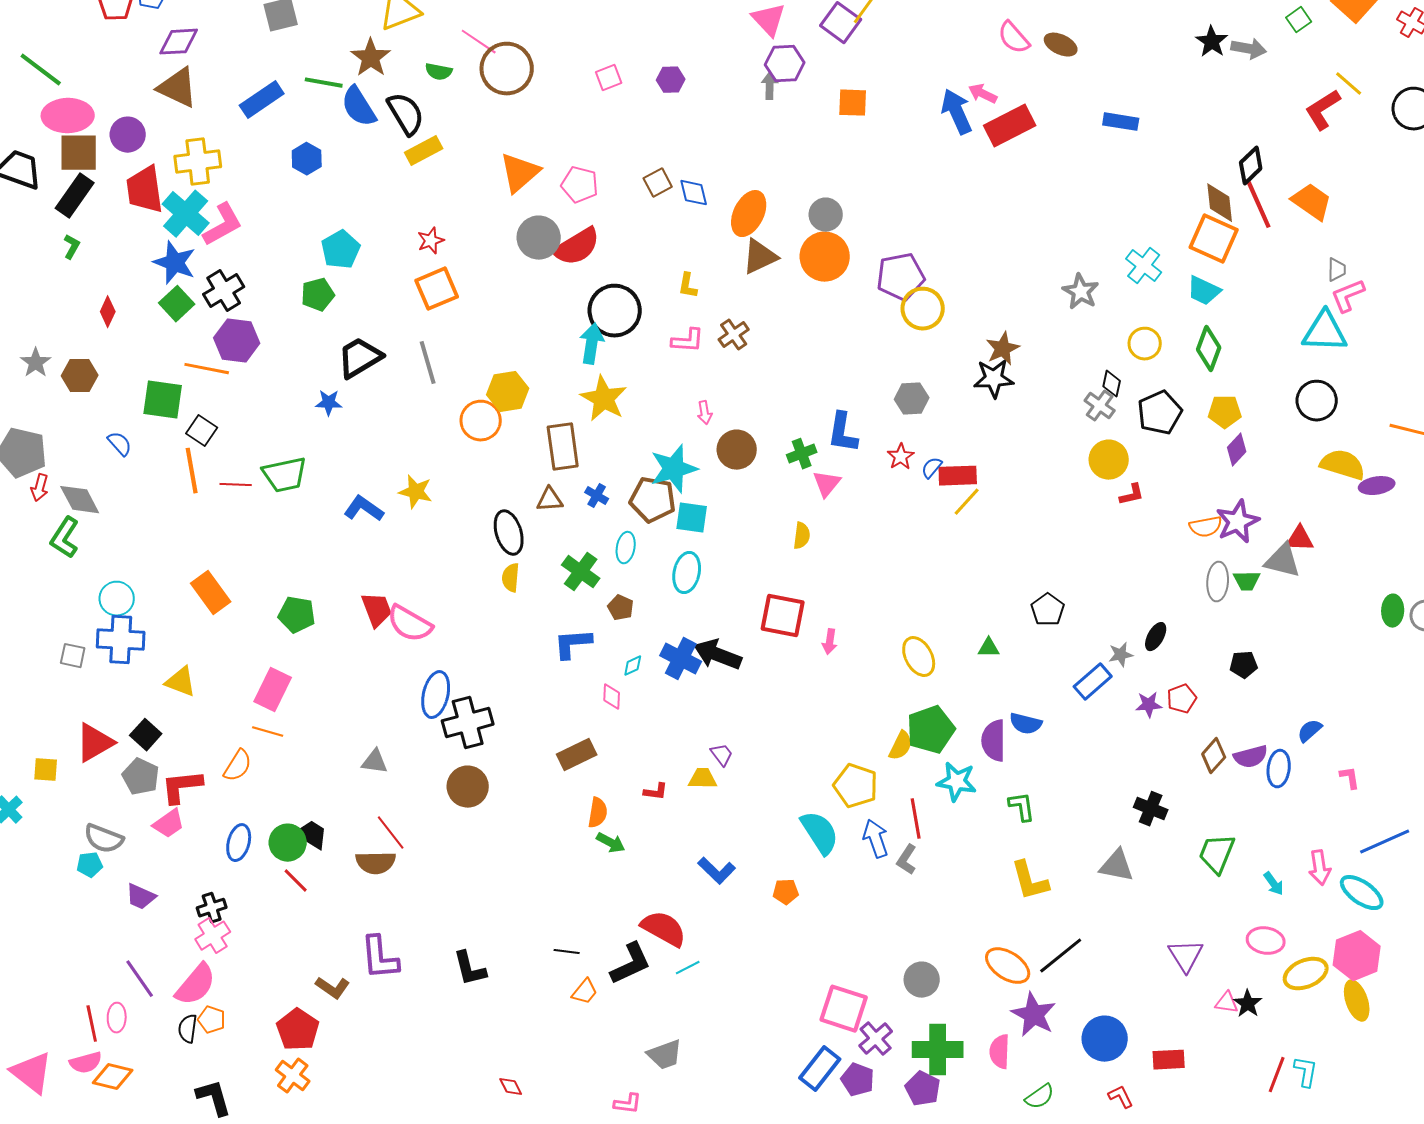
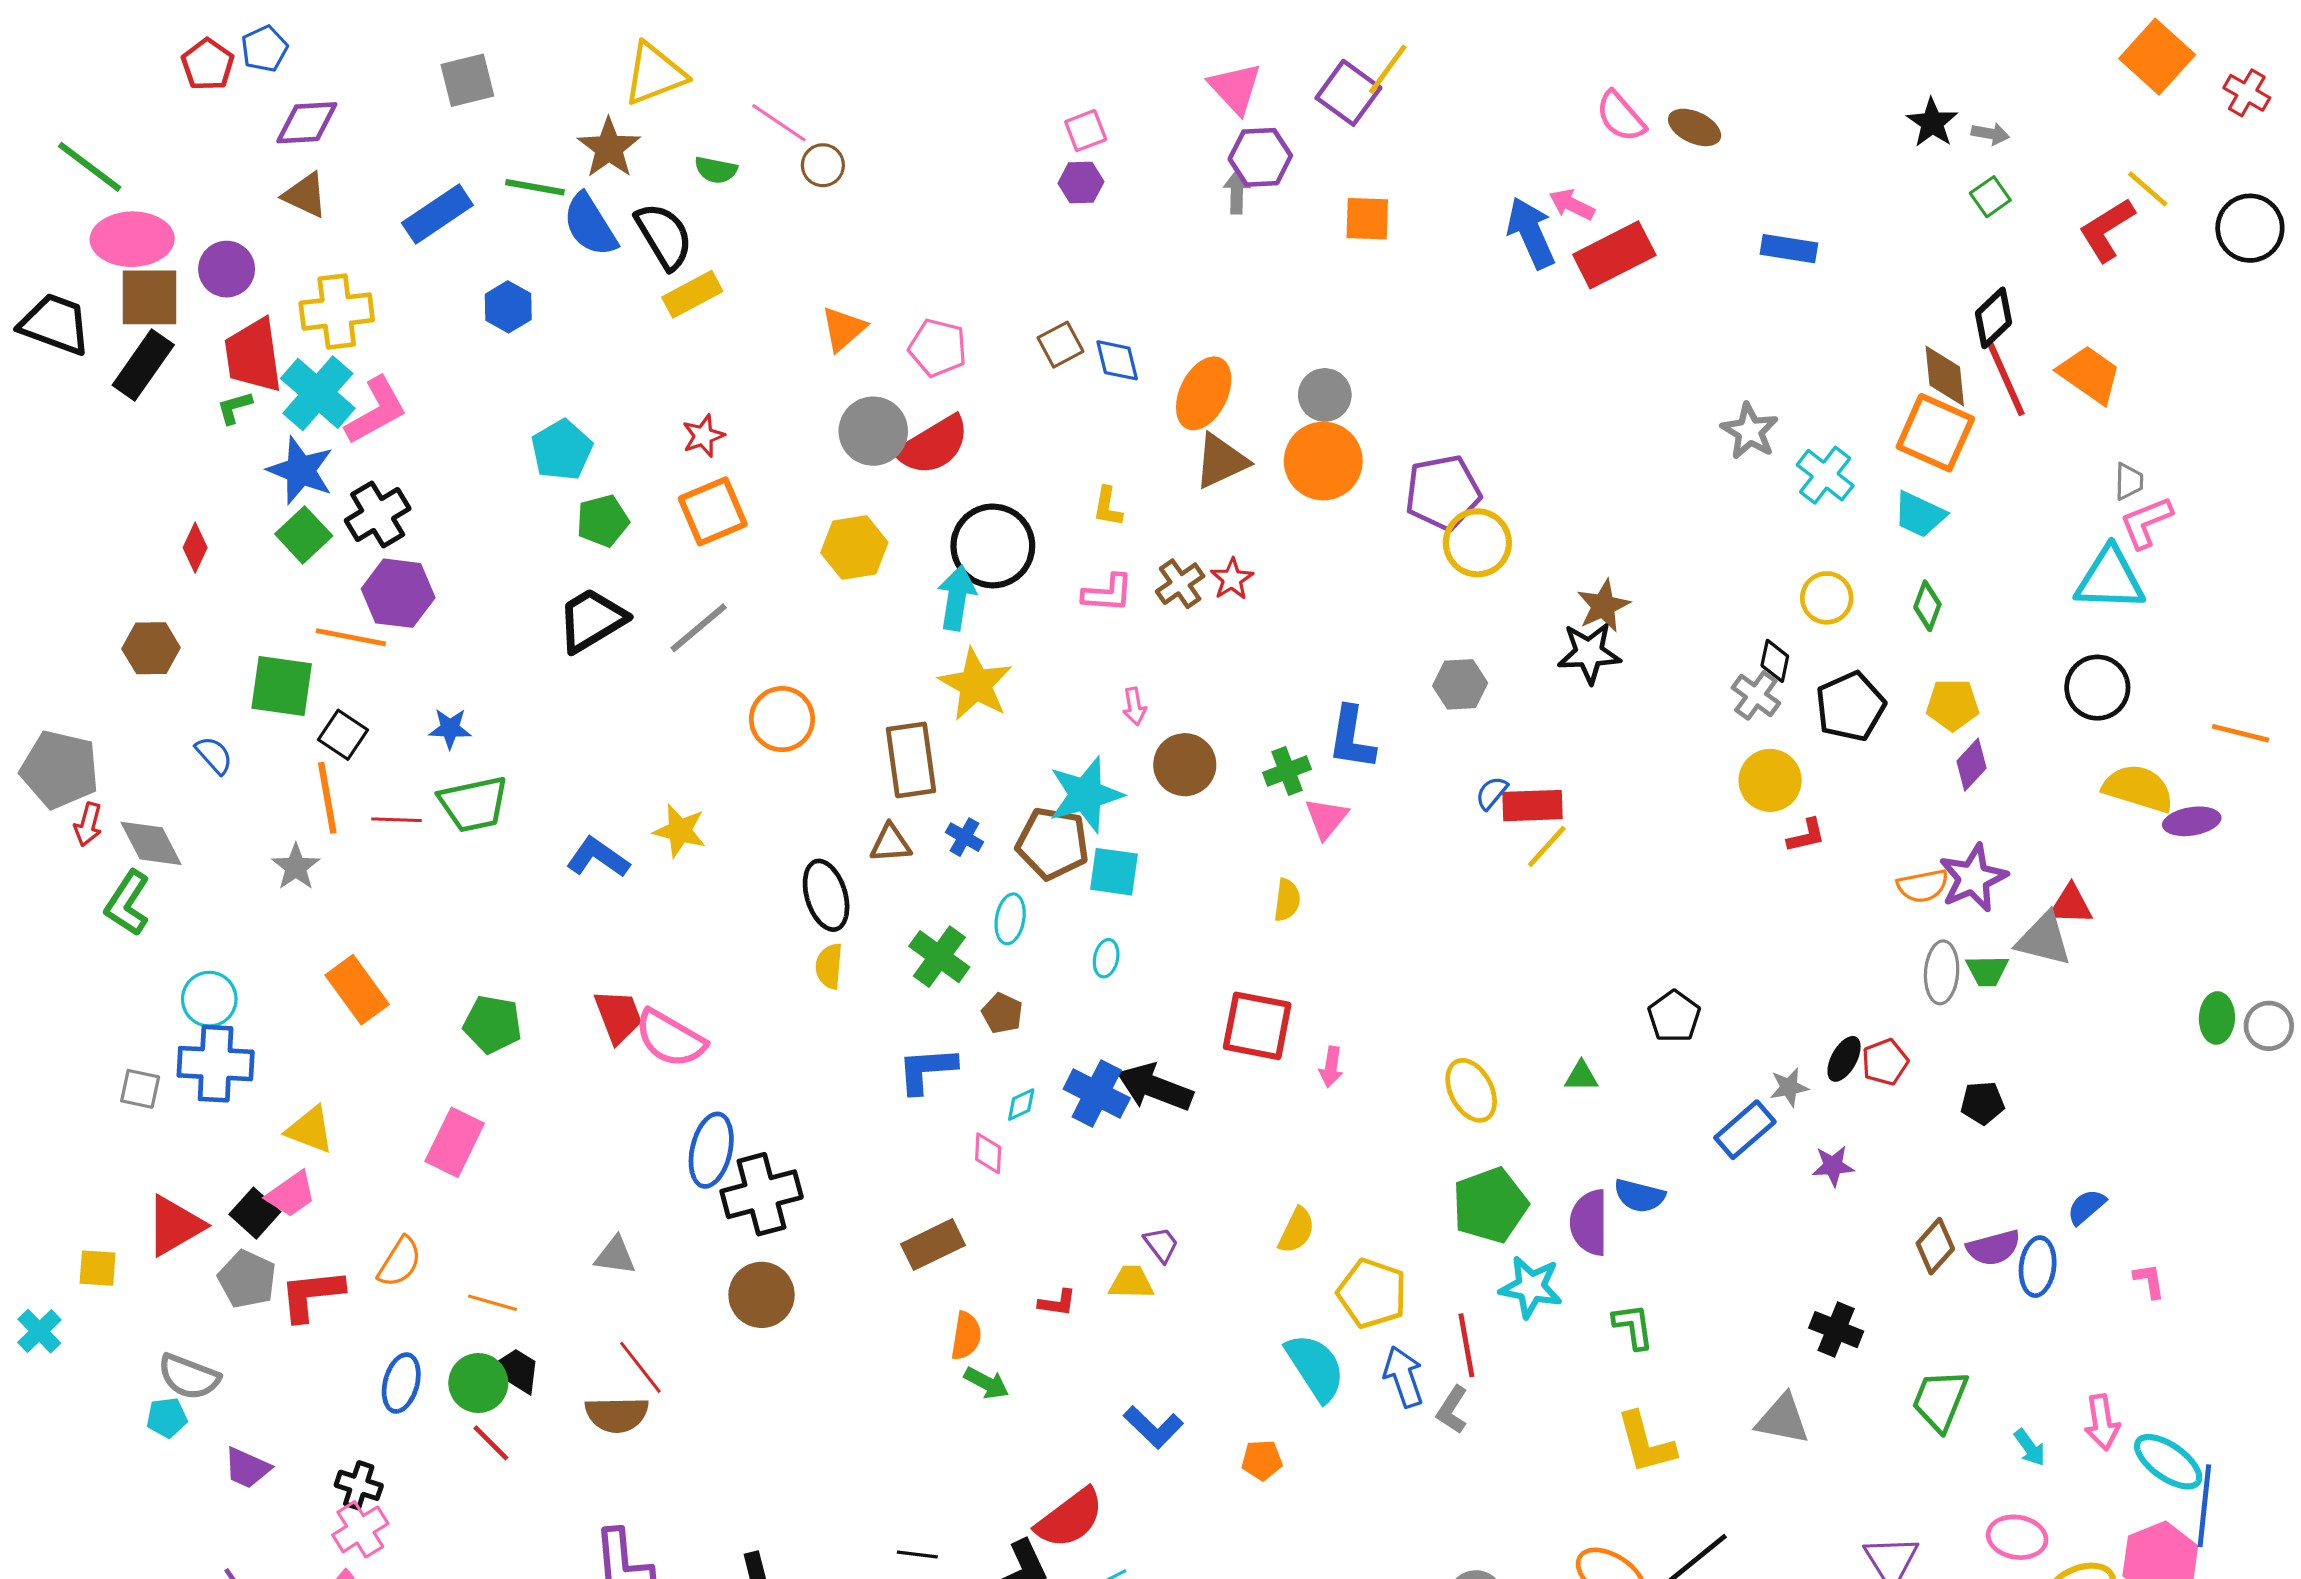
green square: (1299, 20) -> (1990, 197), moved
gray arrow: (1249, 49) -> (1990, 134), size x0.7
brown circle: (507, 69) -> (823, 165), size x0.5
pink square: (609, 78) -> (1086, 131), moved
brown triangle: (178, 88) -> (305, 195), size x0.7
orange triangle: (520, 173) -> (843, 329), size x0.7
green L-shape: (72, 247) -> (234, 408), moved, turned -135
gray star: (1081, 292) -> (1750, 431), moved
green pentagon: (318, 295) -> (603, 521), moved
green diamond: (1209, 349) -> (1927, 606), size x0.7
gray star: (36, 363) -> (296, 867), moved
gray line: (428, 363) -> (699, 628), turned 66
yellow hexagon: (508, 392) -> (854, 548), moved
blue star: (329, 403) -> (450, 728), moved
red star: (901, 457) -> (1232, 579), moved
cyan ellipse: (687, 573) -> (1106, 958), size x0.6
red pentagon: (1182, 699) -> (1885, 1062), moved
orange line: (268, 732) -> (492, 1303), moved
yellow semicircle: (901, 746) -> (1296, 1230), moved
pink trapezoid: (169, 824) -> (291, 1194), moved
blue line: (1385, 842) -> (2204, 1506), moved, turned -60
black cross: (212, 908) -> (359, 1485), turned 36
red semicircle: (664, 929) -> (1070, 1518), turned 114

